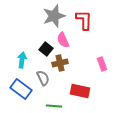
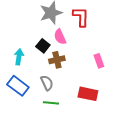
gray semicircle: (43, 78) -> (47, 83), moved
red rectangle: (80, 91) -> (88, 94), moved

